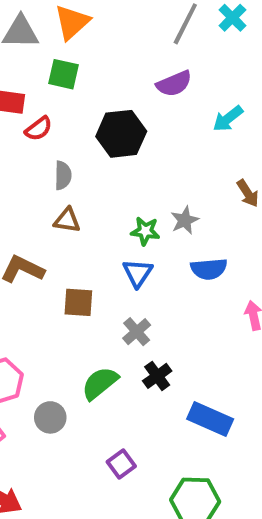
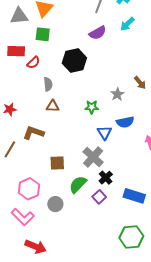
cyan arrow: (228, 119) -> (127, 24), moved
gray star: (185, 220) -> (117, 94), moved
blue triangle: (138, 273) -> (104, 133), moved
brown square: (78, 302) -> (57, 163), moved
gray cross: (137, 332) -> (93, 157), size x1.5
purple square: (121, 464) -> (99, 197), moved

